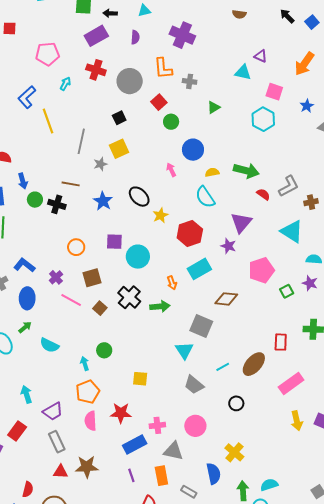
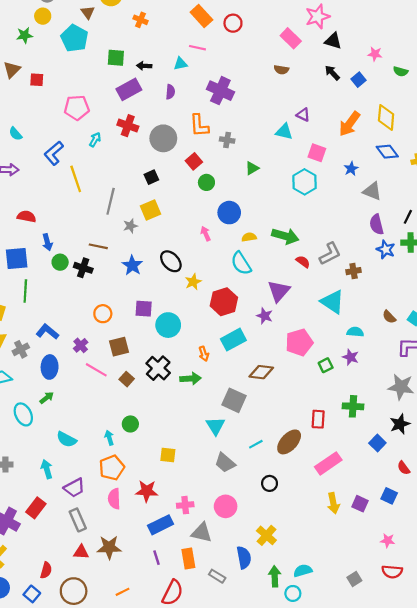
cyan semicircle: (49, 345) -> (67, 439), moved

